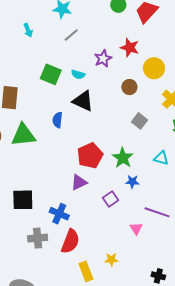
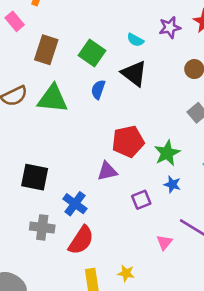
green square: (51, 74) -> (92, 53), moved

